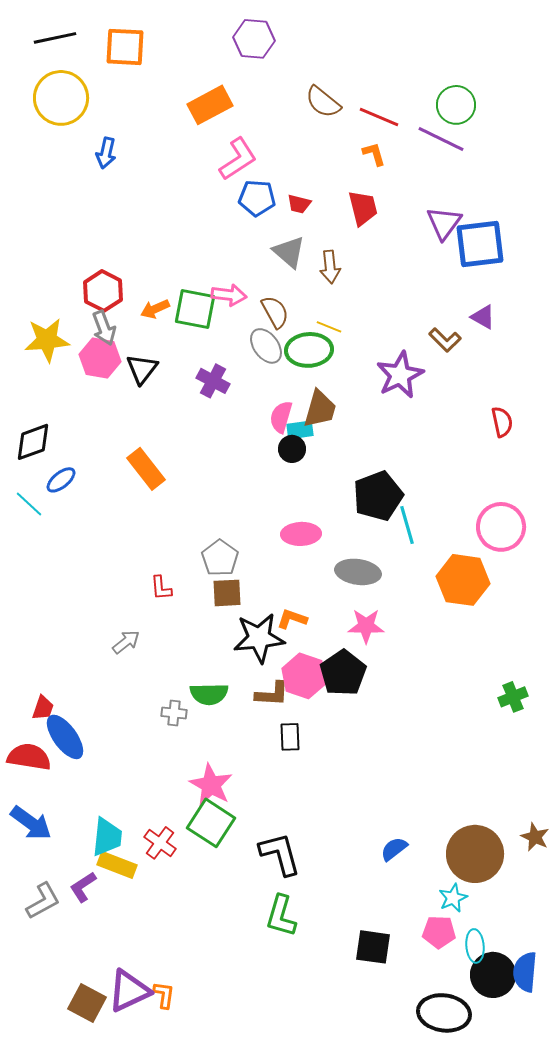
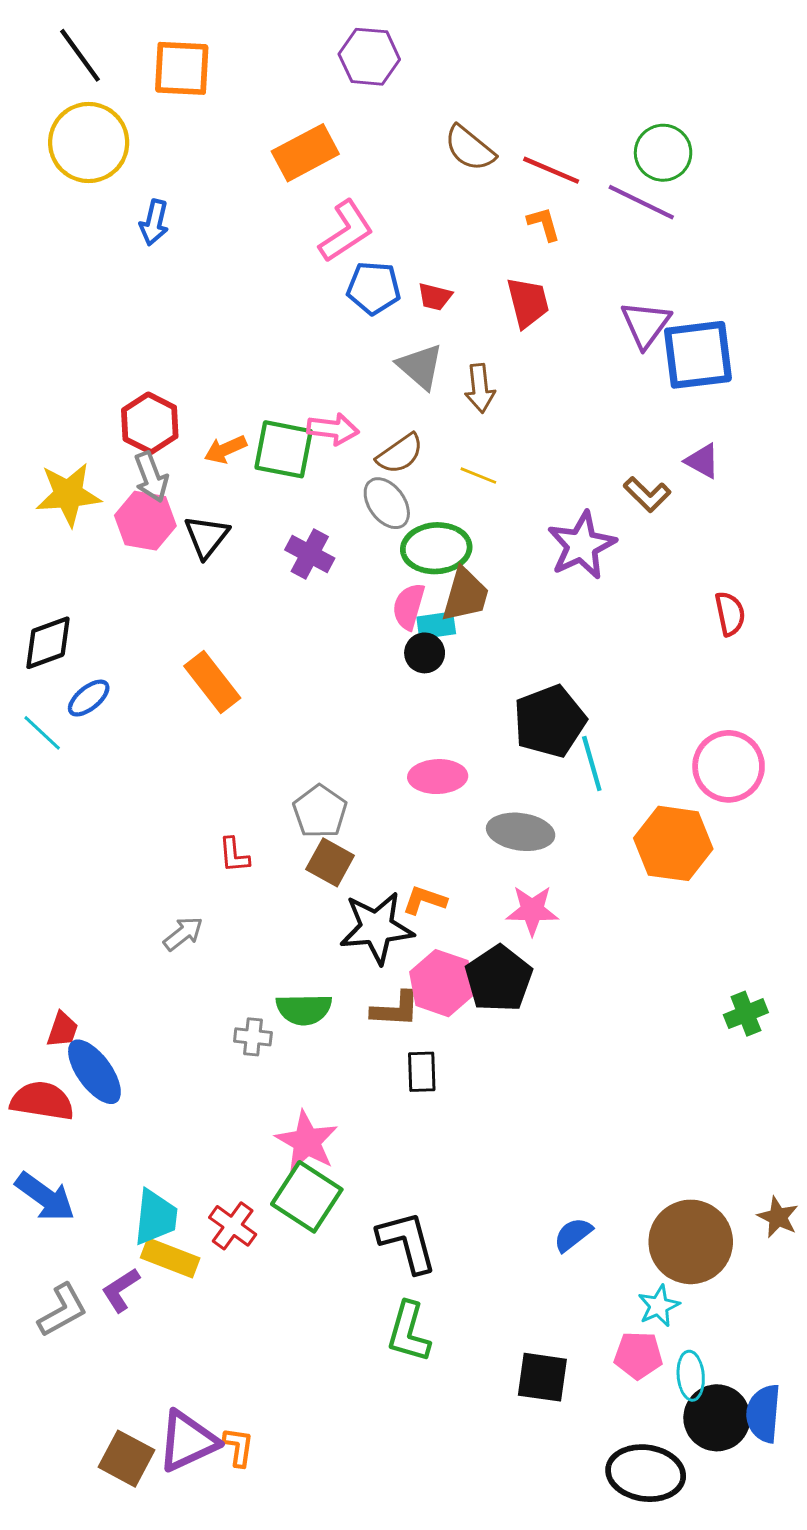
black line: (55, 38) -> (80, 55), turned 66
brown semicircle: (275, 312) -> (400, 454), turned 84
green ellipse: (309, 350) -> (436, 548), moved
brown square: (227, 593) -> (330, 862), turned 32

